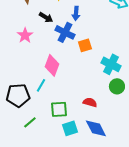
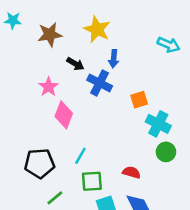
orange square: (85, 45) -> (139, 100), moved
pink diamond: (52, 65) -> (64, 115), moved
cyan line: (41, 85) -> (80, 156), moved

